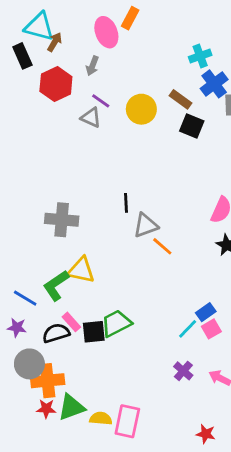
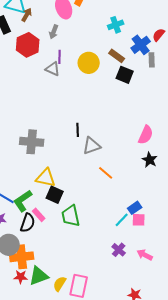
cyan cross: (200, 56) -> (116, 25), moved
purple line: (101, 101) -> (60, 57), turned 56
orange line: (162, 246) -> (106, 173), moved
green L-shape: (56, 286) -> (23, 201), moved
green trapezoid: (116, 323) -> (71, 216), turned -75
pink square: (211, 329) -> (139, 220), turned 32
black square: (94, 332) -> (55, 195), moved, turned 30
black semicircle: (56, 333) -> (28, 223), turned 126
yellow semicircle: (101, 418) -> (60, 284), turned -63

